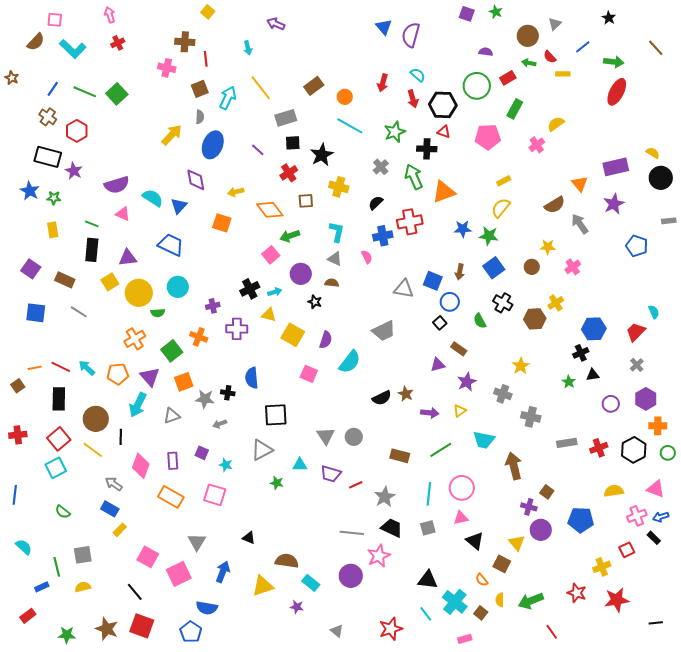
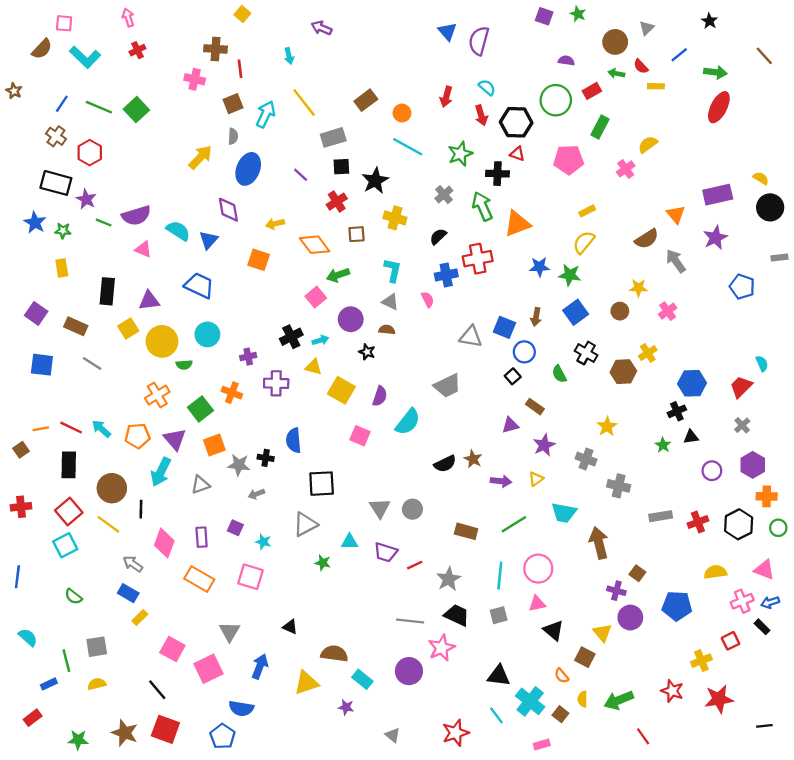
green line: (92, 224) -> (104, 223), moved

